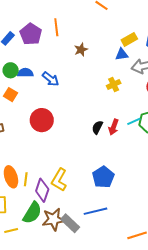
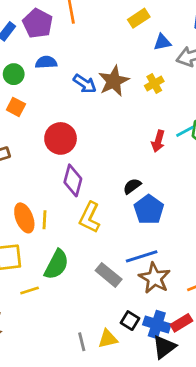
yellow rectangle: (129, 39) -> (139, 18), moved
brown star: (81, 50) -> (114, 81), moved, size x1.6
blue semicircle: (25, 73) -> (46, 62), moved
blue arrow: (51, 79) -> (85, 84), moved
black semicircle: (97, 127) -> (132, 186), moved, turned 32
purple diamond: (42, 190) -> (73, 180), moved
brown star: (54, 219) -> (154, 278), moved, turned -30

